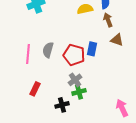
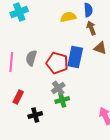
blue rectangle: (92, 49) -> (75, 57), size x1.5
black cross: (62, 105) -> (35, 115), moved

